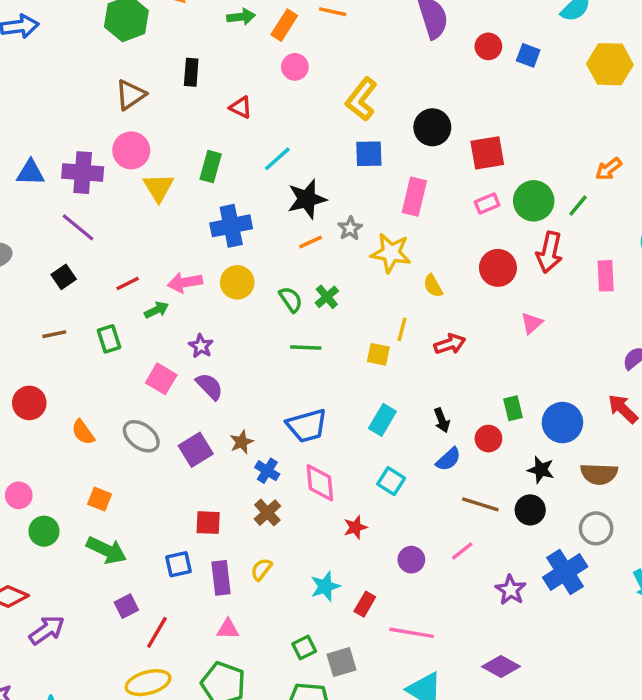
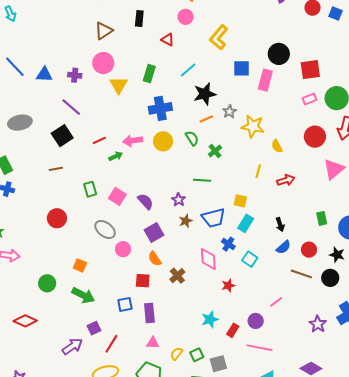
pink circle: (295, 67) -> (186, 17), moved
yellow L-shape: (361, 99) -> (219, 37), moved
purple cross: (83, 173) -> (75, 75), size x0.6
pink rectangle: (414, 197) -> (265, 80), moved
black square: (64, 277) -> (62, 136), size x1.5
green semicircle: (291, 299) -> (192, 138), moved
pink triangle: (532, 323) -> (334, 169), size x1.6
green rectangle: (109, 339) -> (90, 189), moved
purple star: (201, 346) -> (179, 200), moved
yellow square: (378, 354) -> (240, 201), moved
red circle: (29, 403) -> (57, 218), moved
blue trapezoid: (307, 426) -> (213, 218), moved
orange semicircle: (83, 432) -> (155, 259), moved
red circle: (488, 439) -> (309, 250), moved
brown star: (242, 442) -> (186, 221), moved
purple square: (196, 450) -> (154, 233), moved
blue cross: (267, 471) -> (228, 244), moved
pink circle: (19, 495) -> (123, 249), moved
pink line: (462, 551) -> (276, 302), moved
purple circle: (411, 560) -> (256, 321), moved
yellow semicircle: (261, 569) -> (176, 354), moved
purple arrow: (47, 630) -> (72, 346), moved

